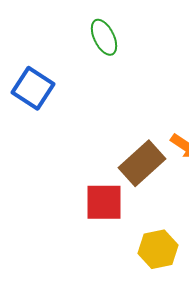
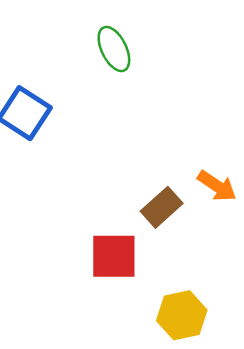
brown rectangle: (142, 163) -> (162, 207), size x0.7

